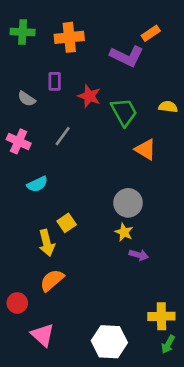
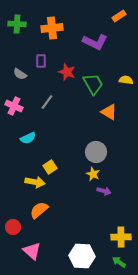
orange rectangle: (151, 33) -> (119, 16), moved
yellow arrow: (47, 243) -> (35, 182), turned -66
green arrow: (168, 344) -> (119, 262), moved, turned 96

